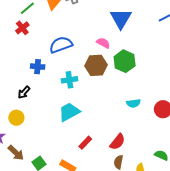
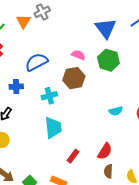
blue triangle: (121, 19) -> (106, 28), moved
green hexagon: (125, 61) -> (108, 60), moved
cyan trapezoid: (69, 112) -> (53, 128), turned 120

